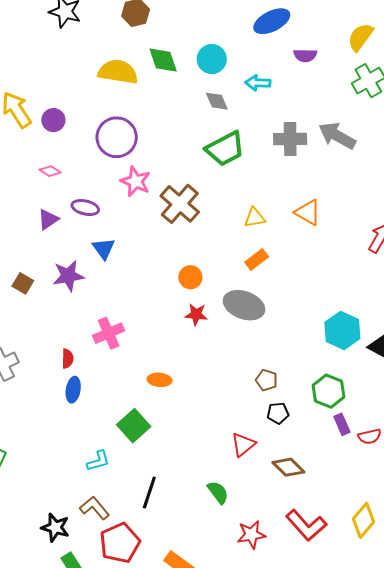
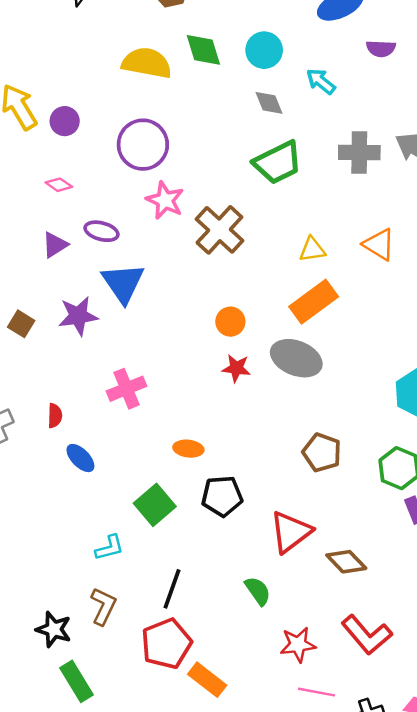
cyan arrow: (258, 83) -> (321, 81), turned 35
blue triangle: (104, 249) -> (123, 283), size x1.5
orange rectangle: (257, 259) -> (314, 302), size x1.6
red semicircle: (68, 359) -> (55, 416), moved
brown pentagon: (267, 380) -> (322, 452), size x1.4
blue ellipse: (73, 390) -> (80, 458), turned -55
black pentagon: (278, 413) -> (222, 496), moved, size x1.5
red triangle: (243, 444) -> (291, 532), size x1.4
brown L-shape: (95, 508) -> (103, 606), turned 64
red pentagon: (120, 543) -> (166, 644), moved

